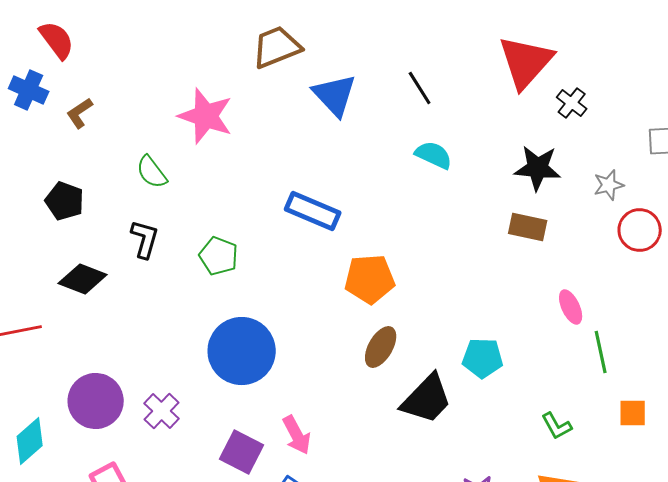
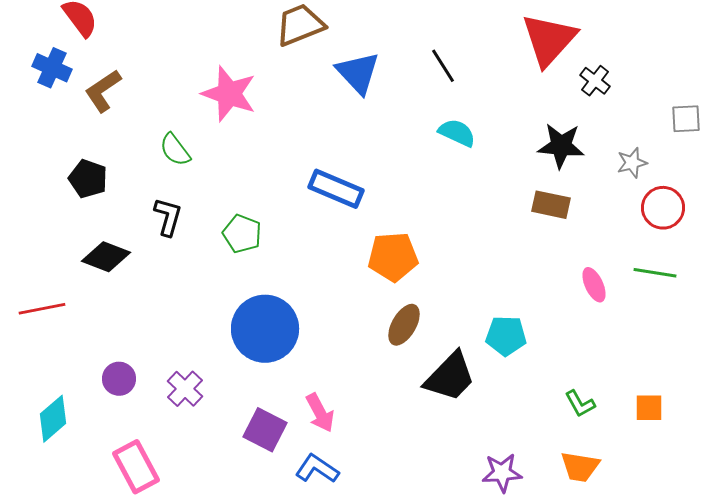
brown L-shape: (80, 113) -> (103, 91), size x1.4
green line: (601, 352) -> (655, 273), moved, turned -69
purple circle: (96, 401) -> (119, 379), size x0.6
orange square: (633, 413) -> (649, 408), moved

